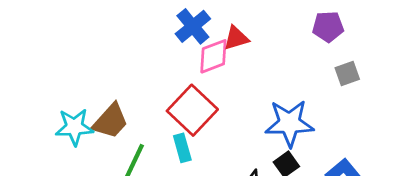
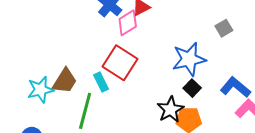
gray square: (347, 74) -> (224, 28), moved
cyan rectangle: (182, 148) -> (101, 82), moved

